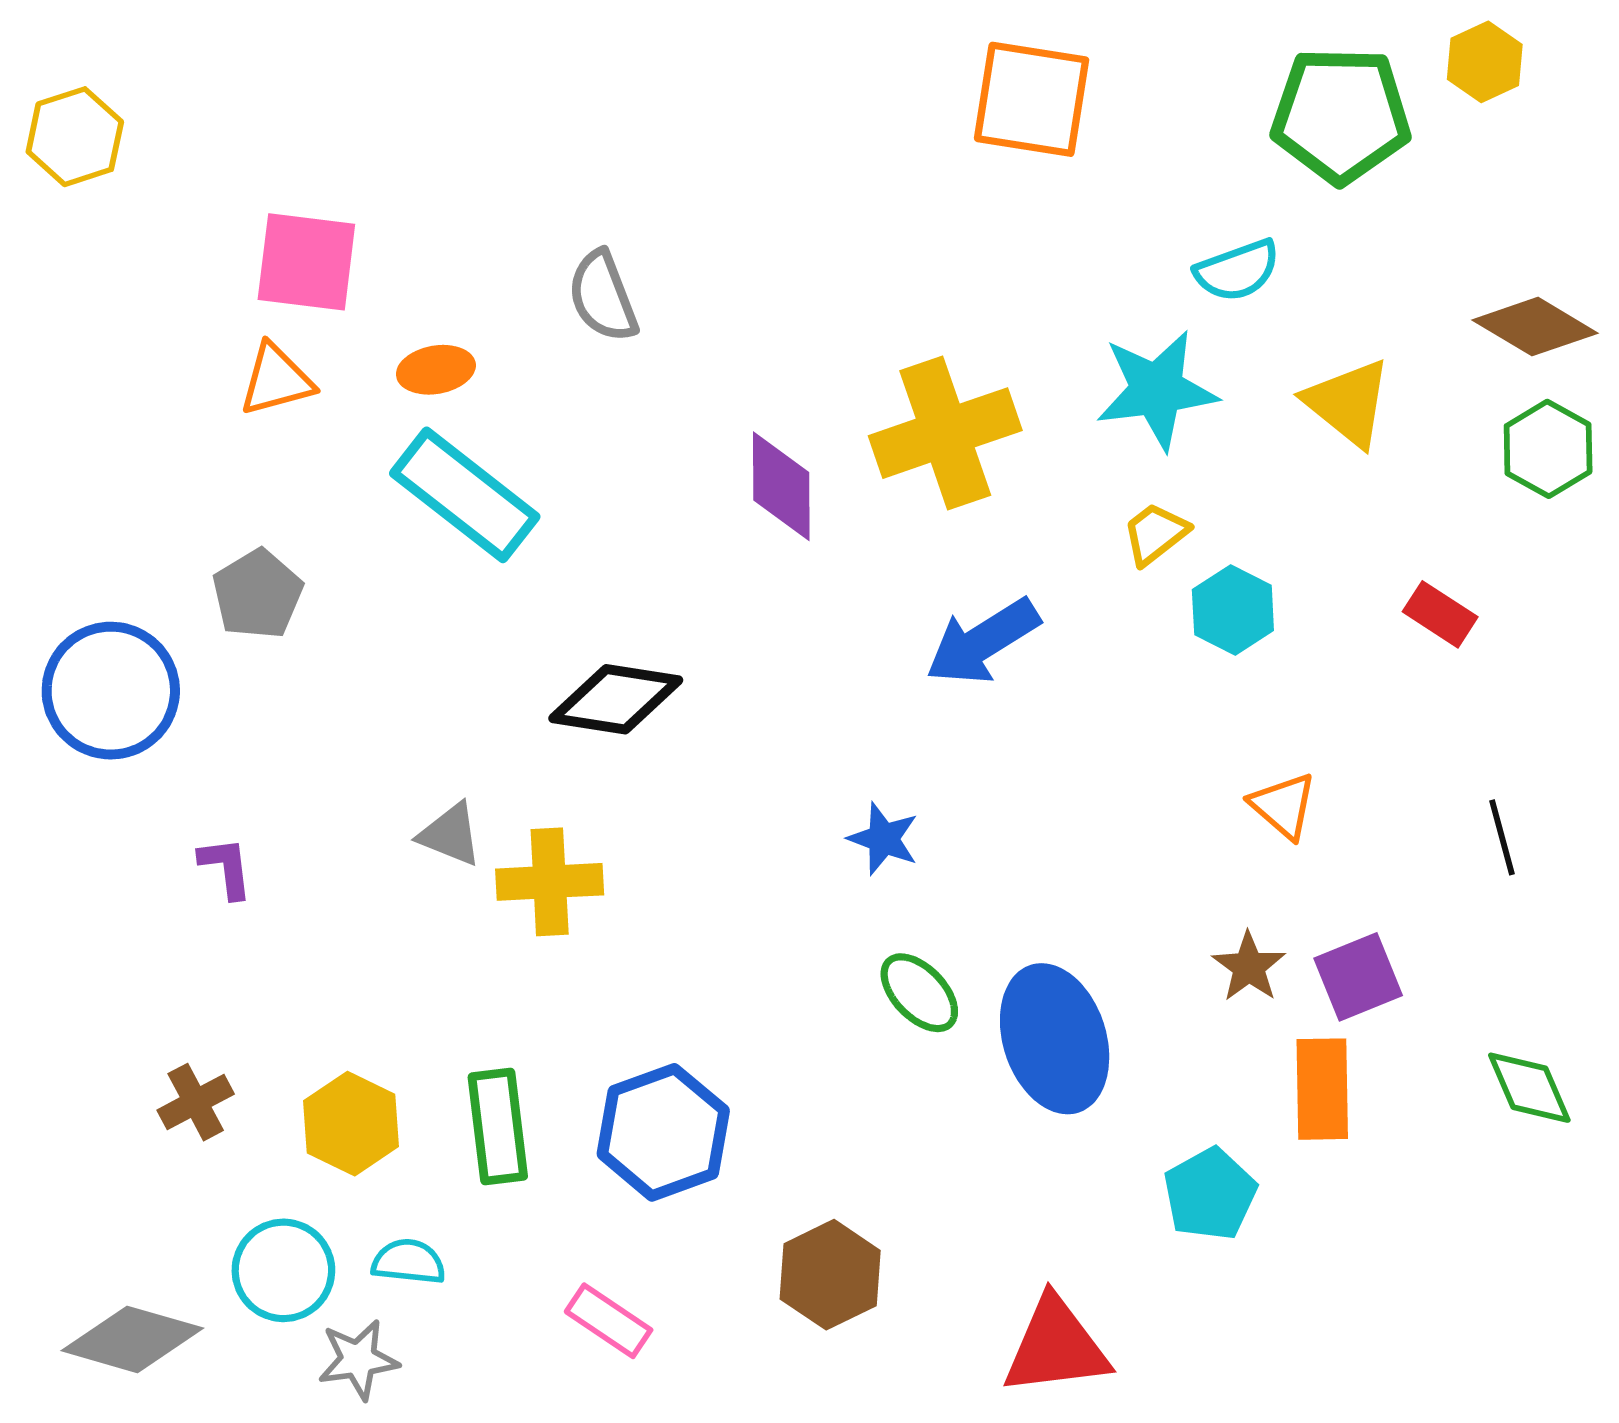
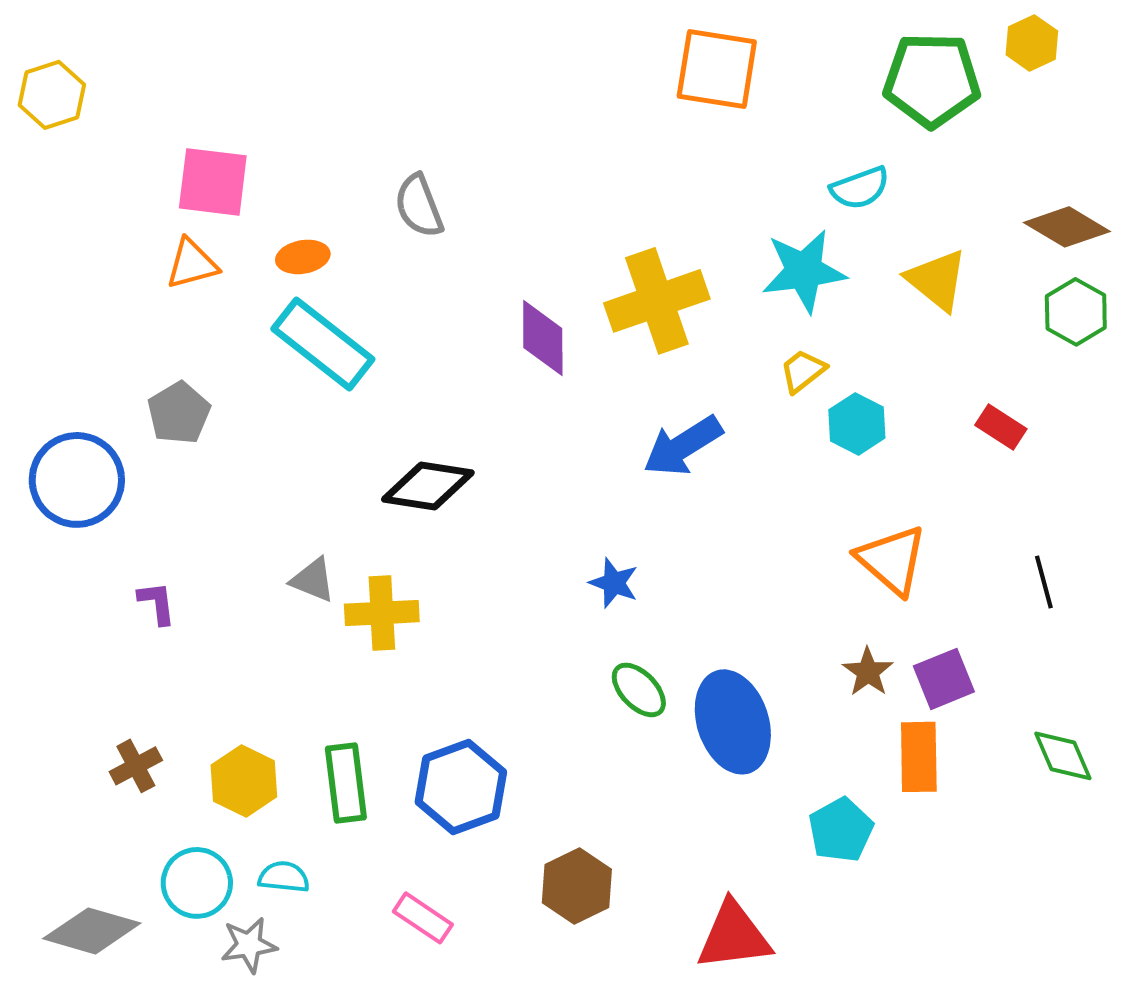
orange triangle: (1283, 806) -> (892, 560), size x1.5

